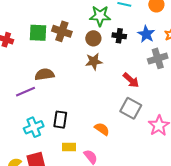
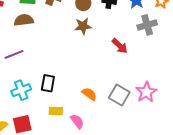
brown semicircle: (44, 74) -> (24, 20), moved
gray square: (131, 108) -> (119, 95), moved

